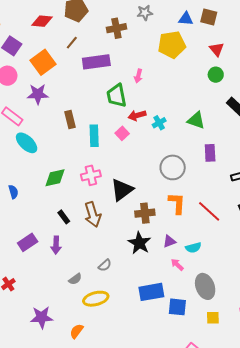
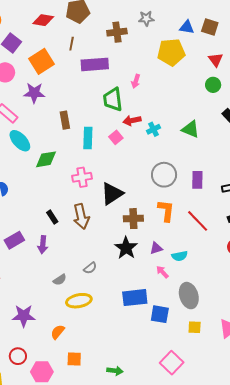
brown line: (72, 43) -> (72, 44), turned -32
purple rectangle: (210, 153) -> (197, 180), moved
green diamond: (55, 178) -> (46, 159), moved

